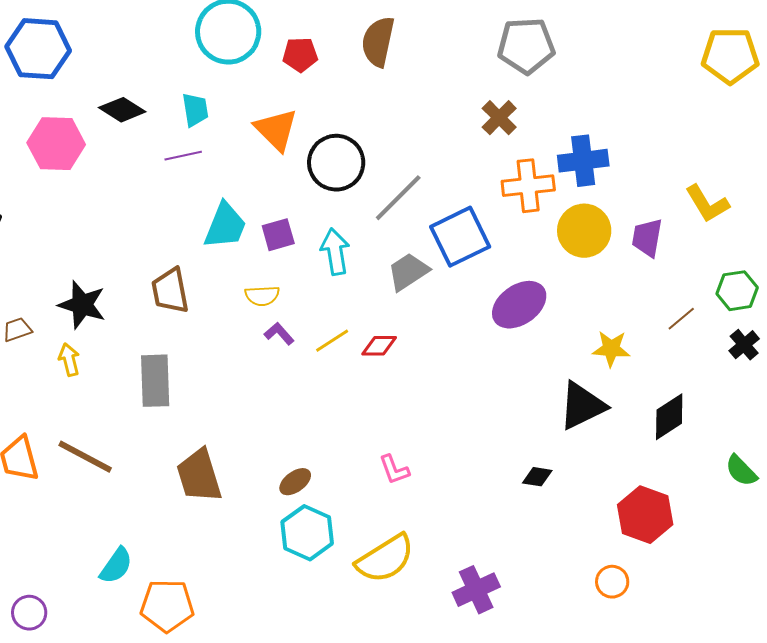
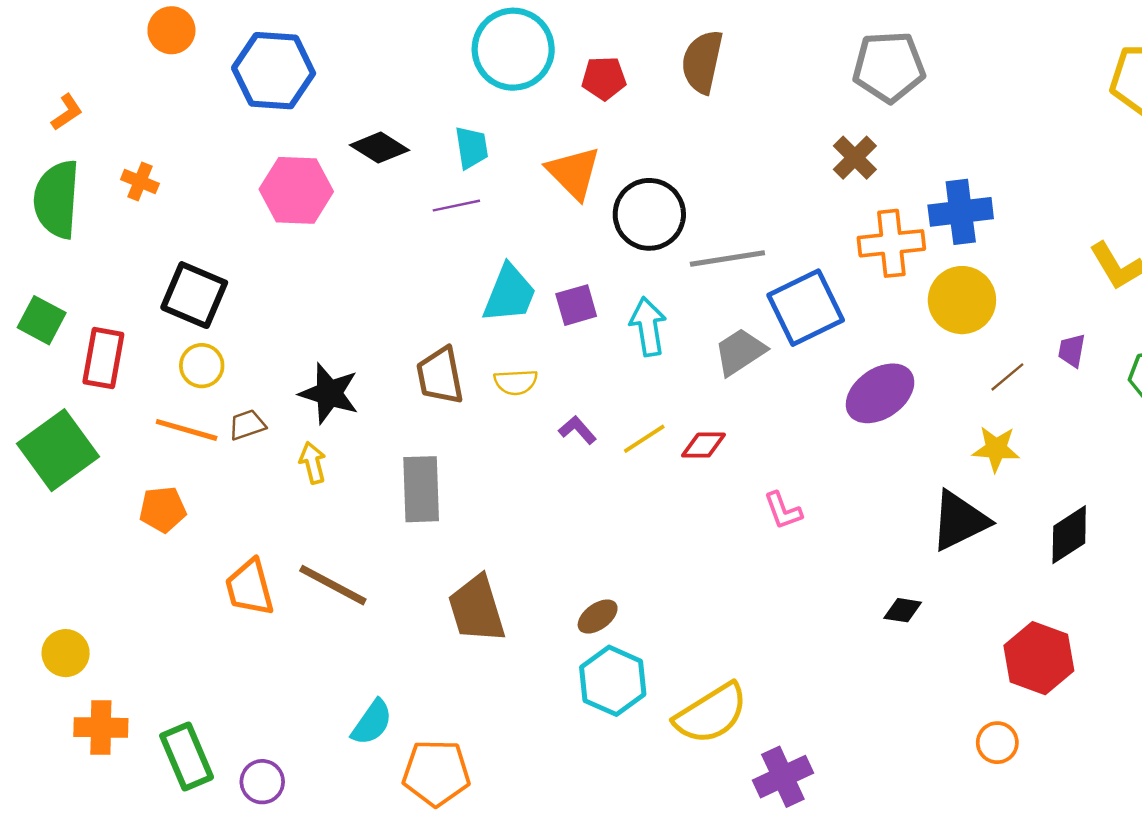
gray line: (398, 198) -> (727, 258), turned 36
purple trapezoid: (647, 238) -> (1072, 350), moved, size x0.7
yellow semicircle: (262, 296) -> (516, 382), moved
brown line: (681, 319) -> (1007, 377), moved
pink L-shape: (394, 470) -> (783, 511), moved
purple cross: (476, 590) -> (783, 777), moved

